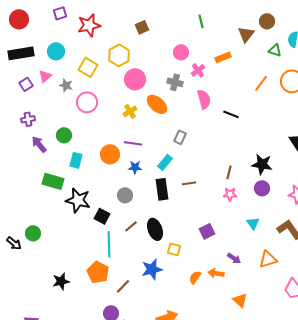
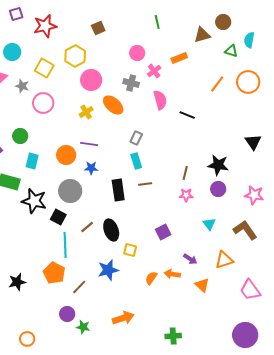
brown triangle: (246, 34) -> (202, 35), turned 36
cyan rectangle: (165, 162) -> (136, 161), moved, turned -56
gray circle: (125, 195) -> (70, 191), moved, size x1.5
orange triangle: (240, 300) -> (202, 285), moved

